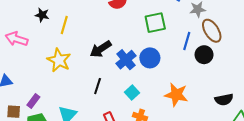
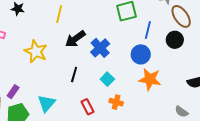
yellow line: (64, 25) -> (59, 14), moved
blue line: (187, 41) -> (148, 30), moved
blue circle: (150, 58) -> (141, 54), moved

